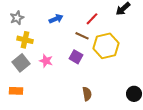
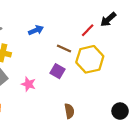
red line: (92, 19) -> (88, 30), moved
pink star: (46, 61) -> (28, 84), moved

